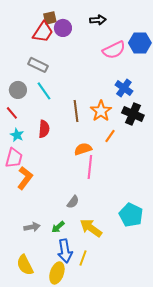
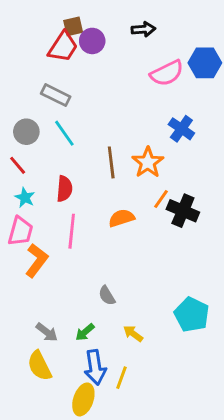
black cross: (133, 114) -> (183, 211), moved
pink line: (90, 167) -> (72, 231), moved
gray semicircle: (73, 202) -> (107, 296), turned 112
gray arrow: (32, 227) -> (47, 332), turned 49
yellow arrow: (91, 228) -> (133, 334), size x0.6
yellow semicircle: (25, 265) -> (40, 366), moved

